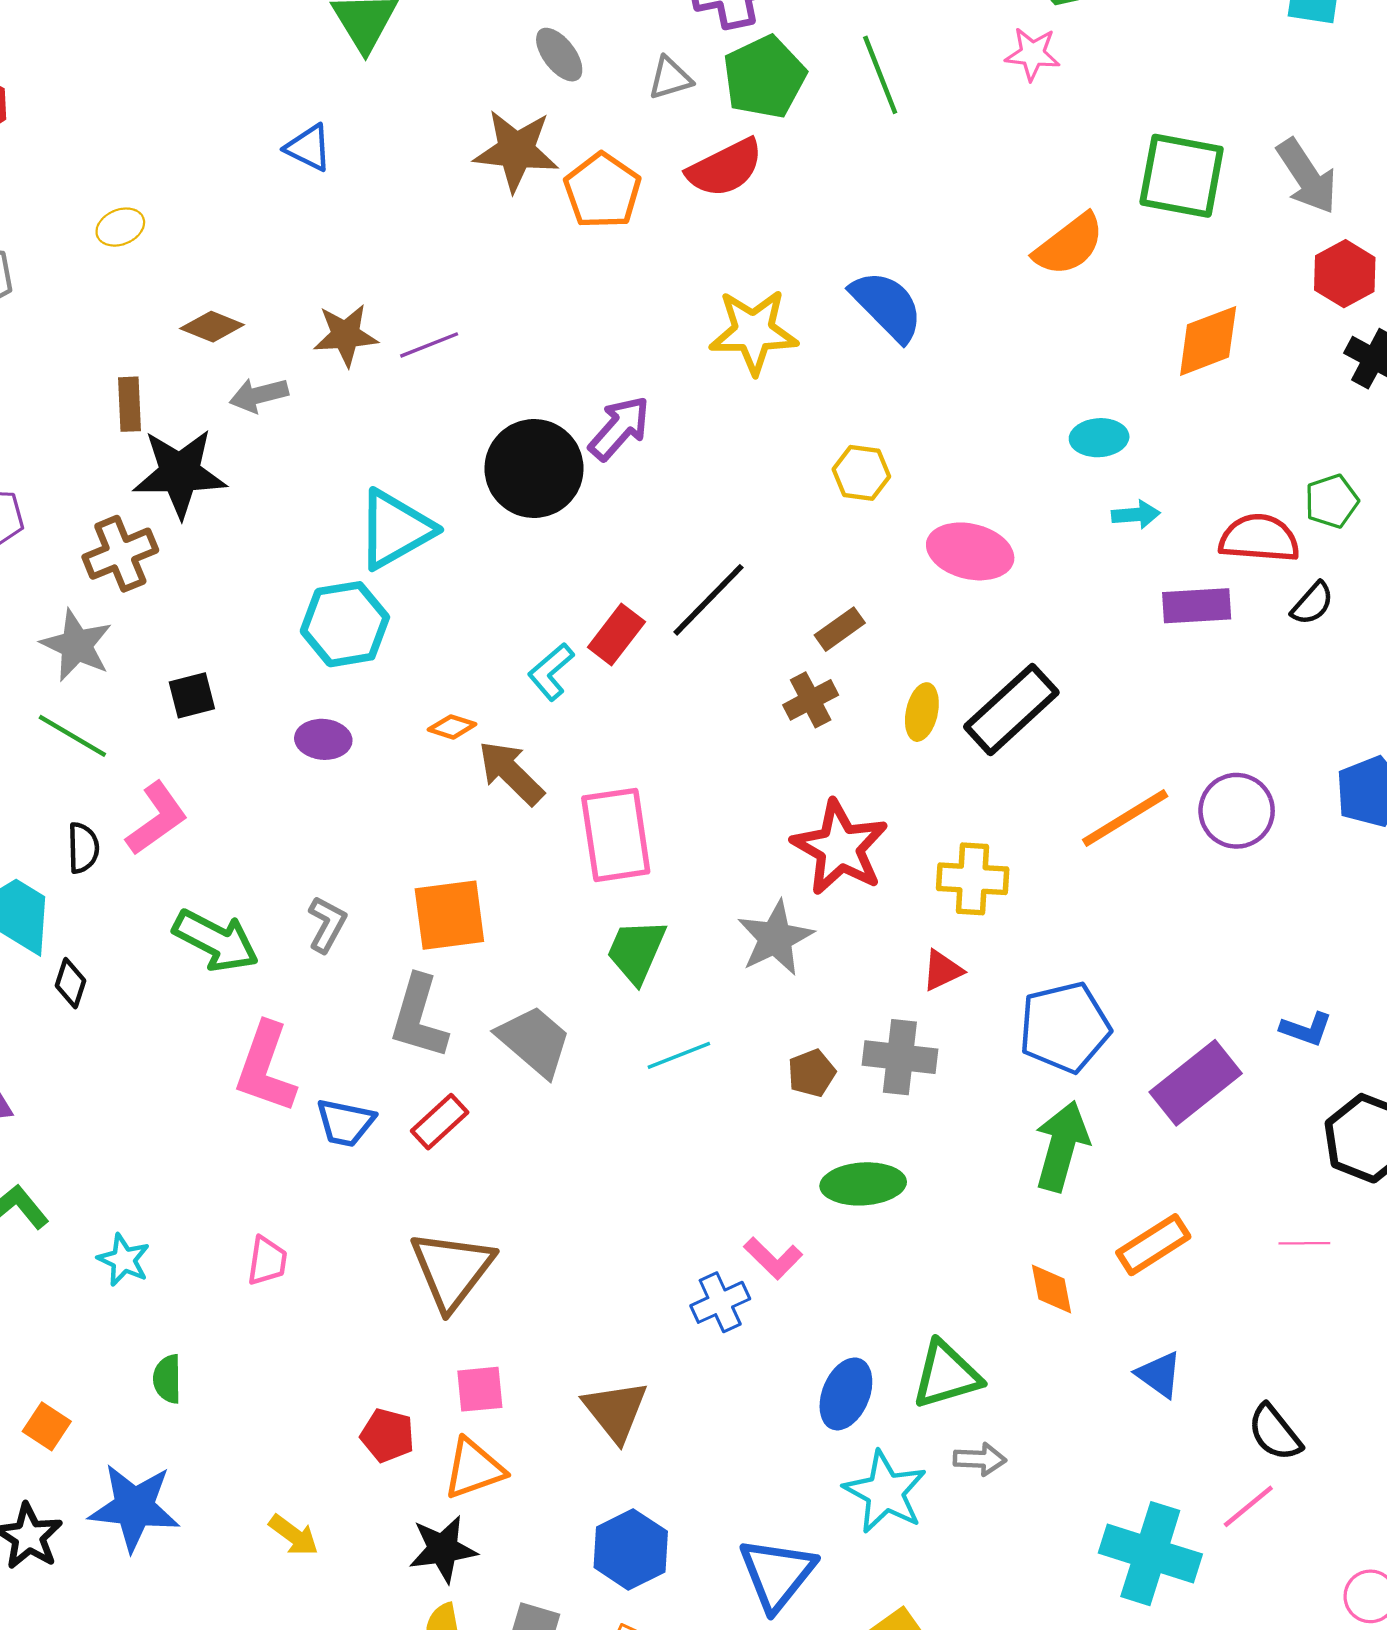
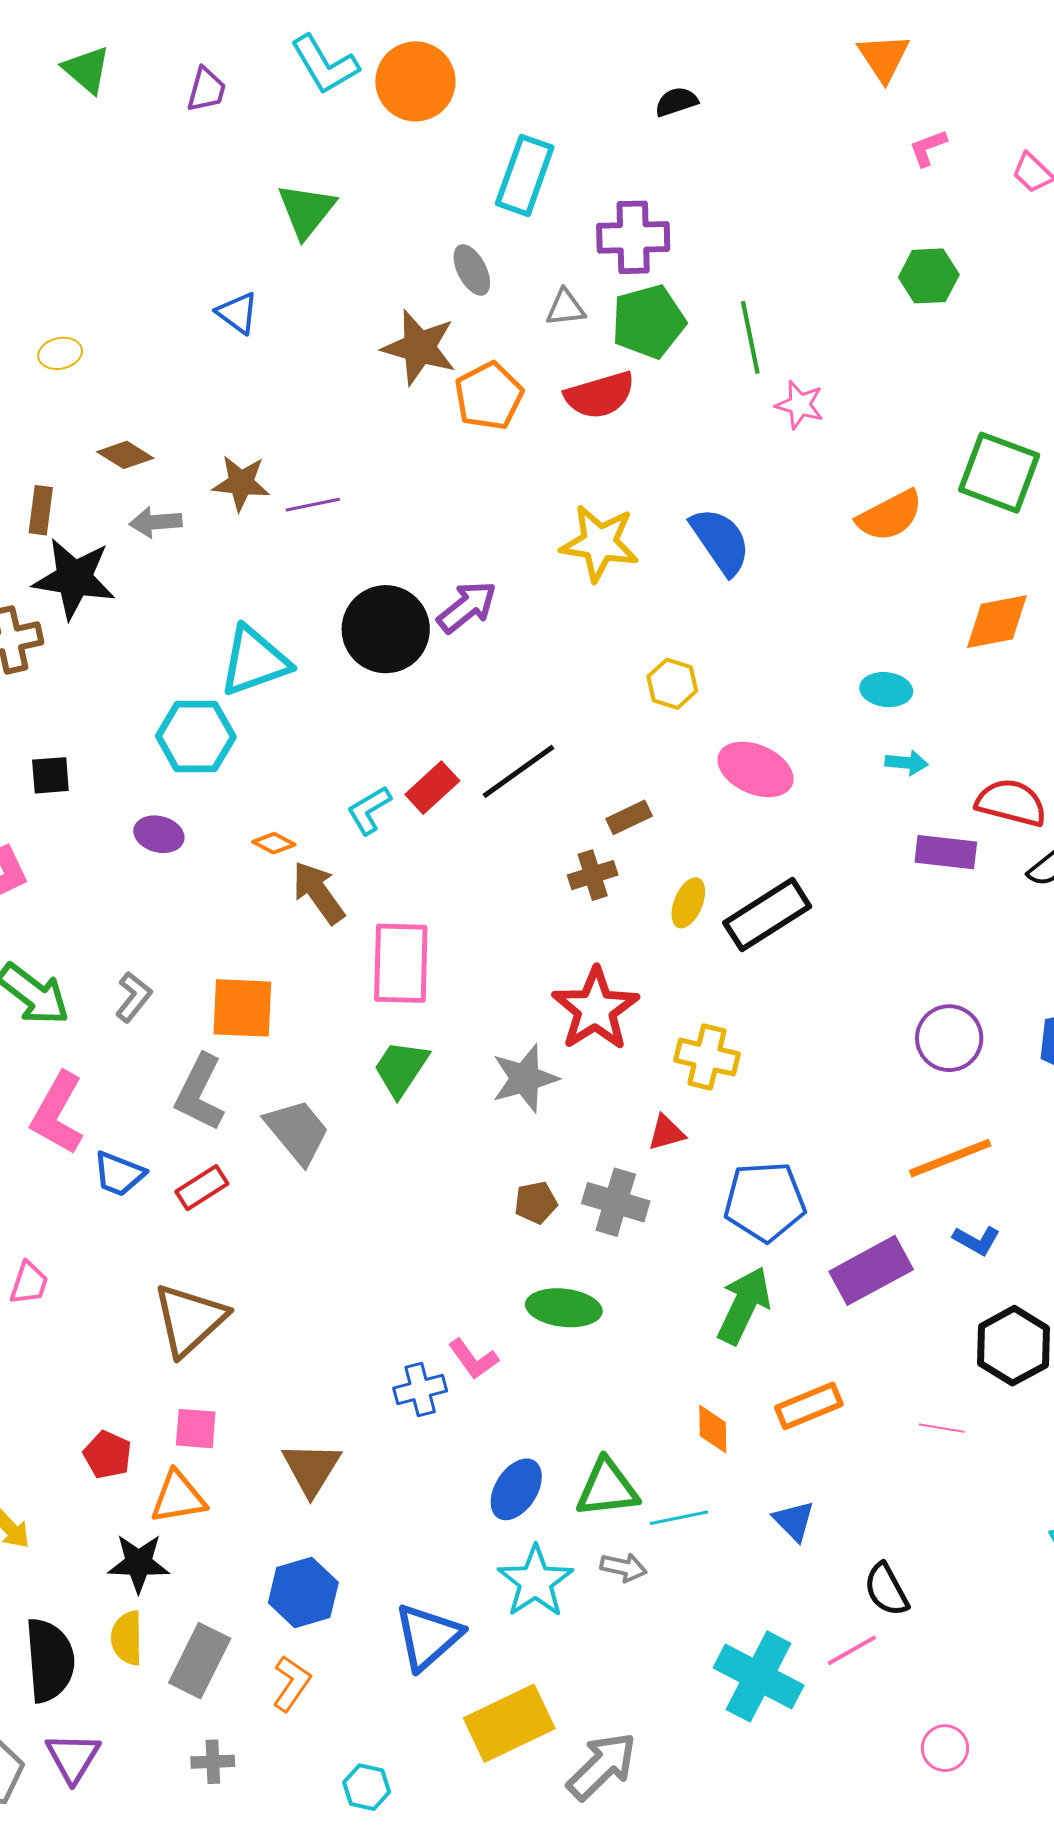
pink star: (1033, 54) -> (800, 405), moved
orange line: (1125, 818) -> (950, 1158), moved
cyan line: (679, 1055) -> (679, 1518), moved

